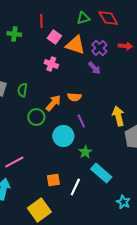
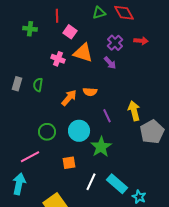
orange triangle: (75, 45) -> (83, 53), moved
pink cross: (51, 64) -> (58, 59), moved
green circle: (36, 117) -> (47, 132), moved
purple line: (81, 121) -> (107, 116), moved
green star: (85, 152) -> (101, 147), size x1.5
cyan rectangle: (101, 173) -> (117, 184), moved
orange square: (53, 180) -> (69, 163), moved

